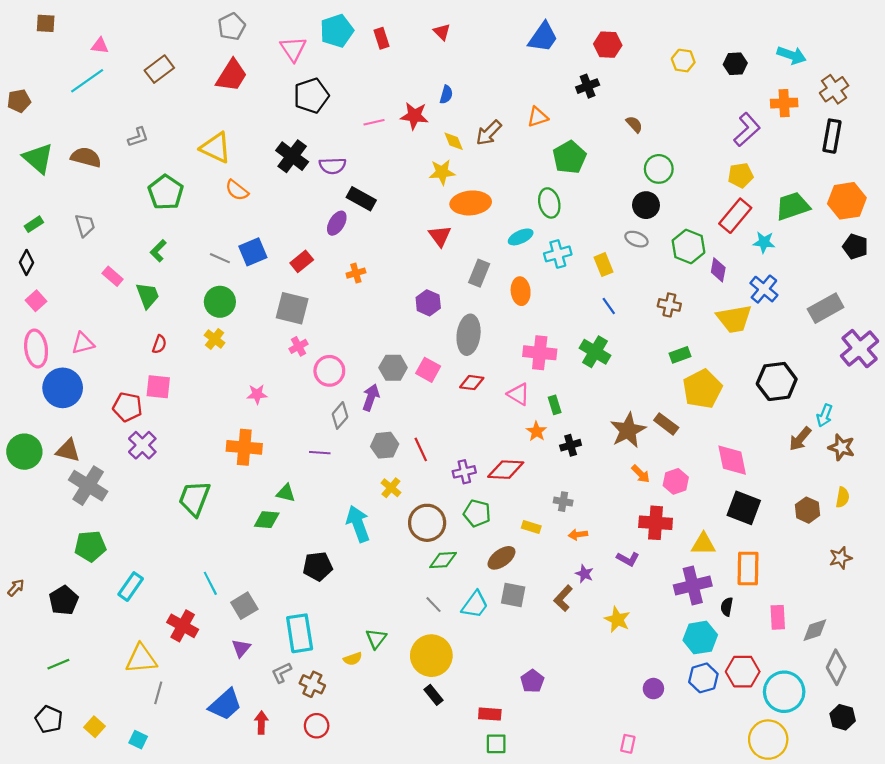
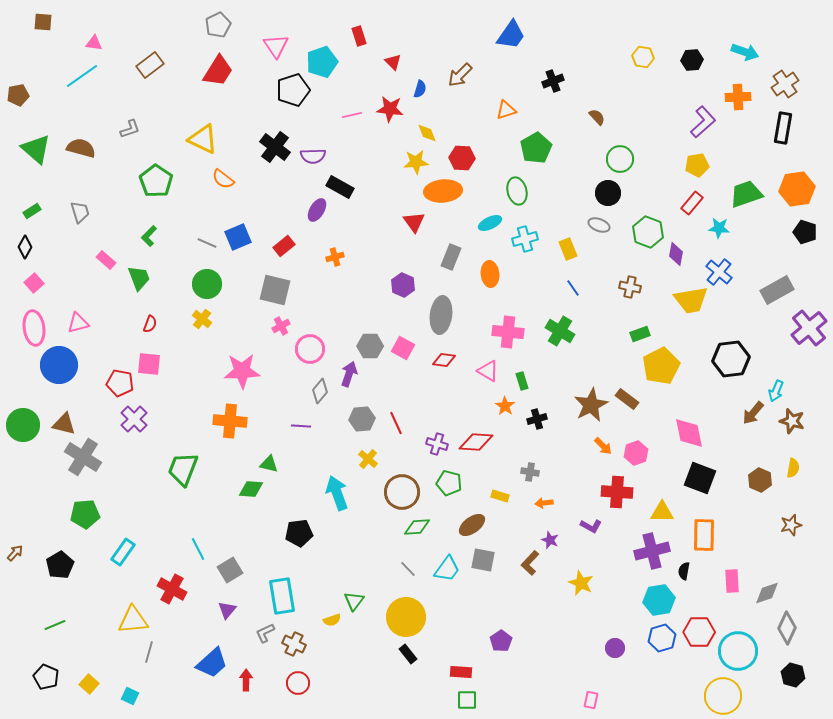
cyan pentagon: (337, 31) -> (322, 62), moved
red triangle: (442, 32) -> (393, 62), moved
red hexagon: (608, 45) -> (462, 158), moved
brown arrow: (489, 133) -> (460, 75), moved
red rectangle: (735, 216) -> (692, 203), size x0.7
pink star: (257, 394) -> (242, 371), size x1.8
purple cross: (464, 472) -> (437, 444), turned 30

